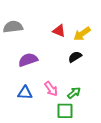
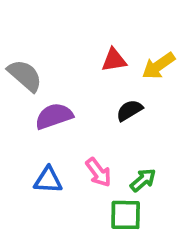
gray semicircle: (13, 27) -> (25, 76), moved, turned 48
red triangle: (59, 31) -> (114, 60), turned -32
black semicircle: (75, 57) -> (129, 110), moved

